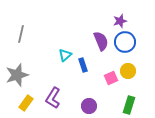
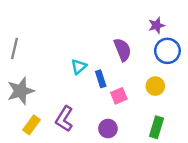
purple star: (120, 21) -> (157, 25), moved
gray line: (21, 34) -> (15, 48), moved
blue circle: (125, 42) -> (167, 51), moved
pink square: (111, 78) -> (119, 96), moved

